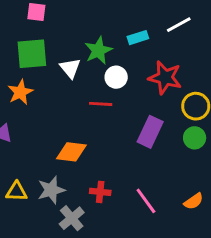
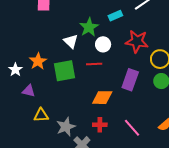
green square: (32, 54) -> (65, 71), moved
orange diamond: (71, 152) -> (102, 98), moved
yellow triangle: (16, 192) -> (41, 115), moved

